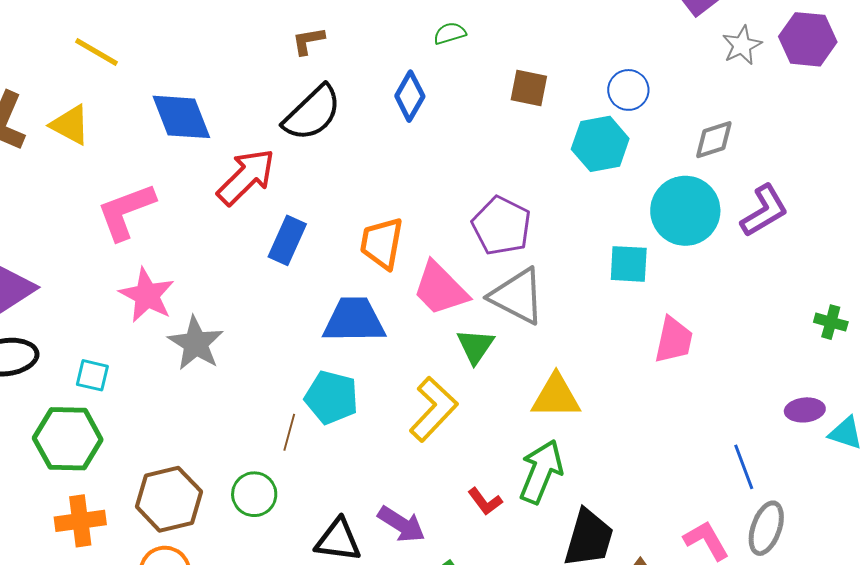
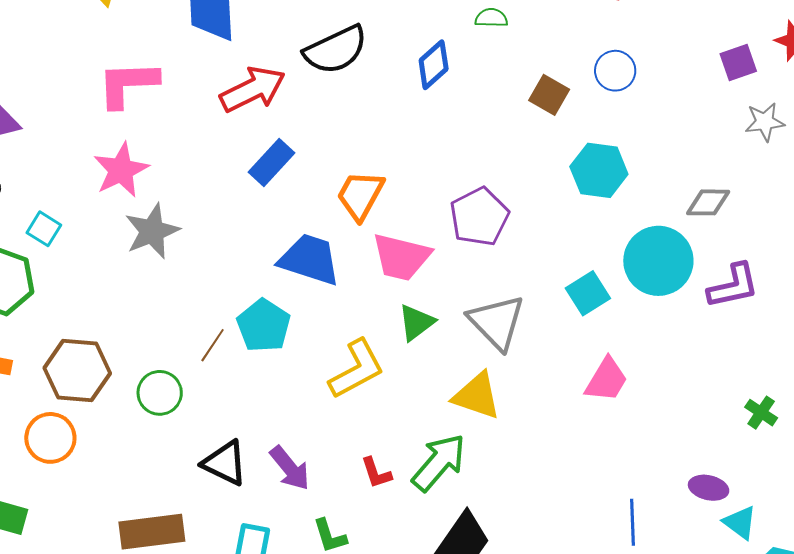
blue circle: (628, 90) -> (615, 71), moved
cyan square: (629, 264) -> (588, 293), turned 36
pink trapezoid: (440, 289) -> (401, 257), turned -50
gray triangle: (517, 296) -> (497, 322), moved

